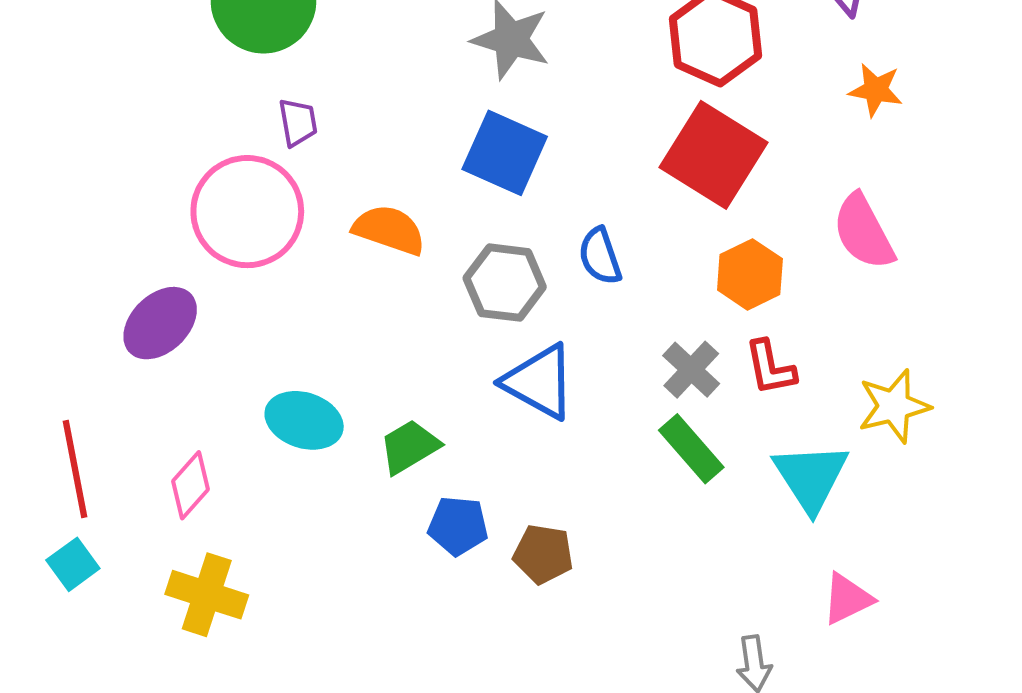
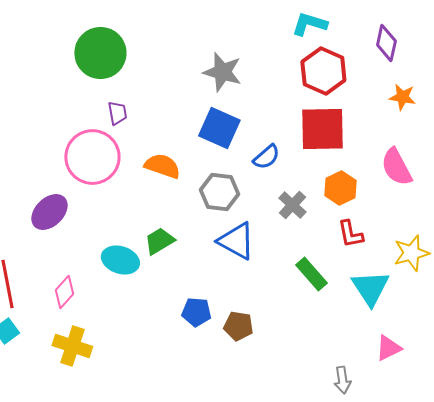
red square: (713, 155) -> (322, 129), turned -33
blue semicircle: (600, 256) -> (266, 157), moved, turned -112
gray cross: (691, 370) -> (292, 205), moved
green trapezoid: (409, 447) -> (159, 241), moved

